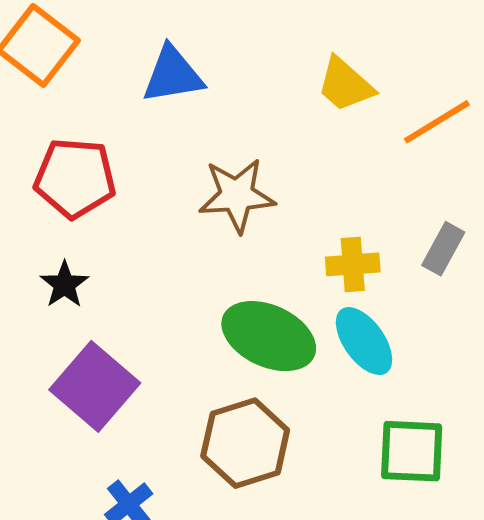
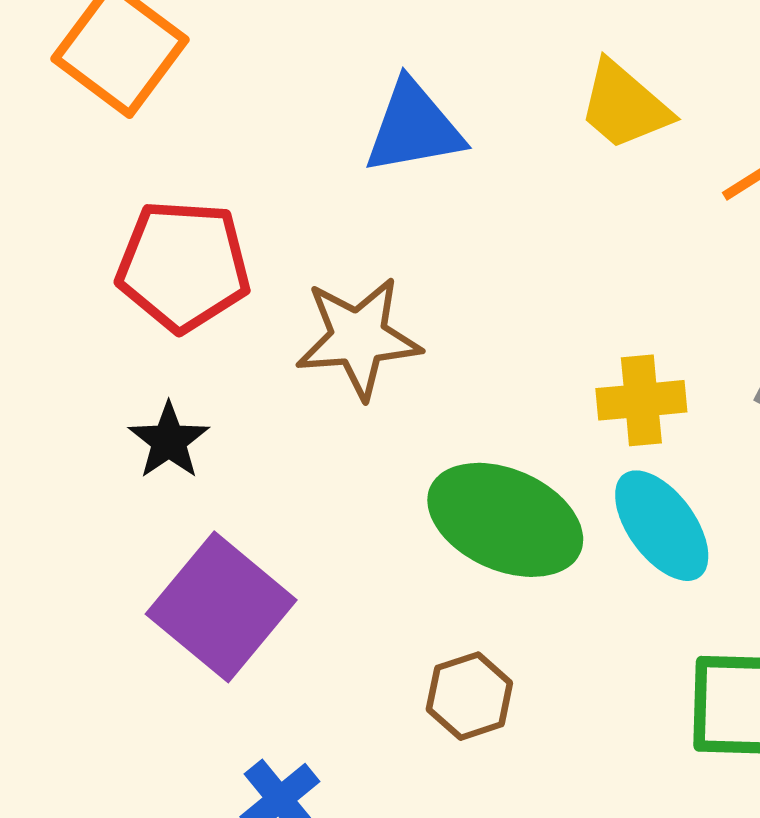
blue triangle: (173, 75) -> (414, 128), moved
brown star: (237, 195) -> (358, 338), moved
brown hexagon: (245, 443) -> (469, 696), size x0.6

